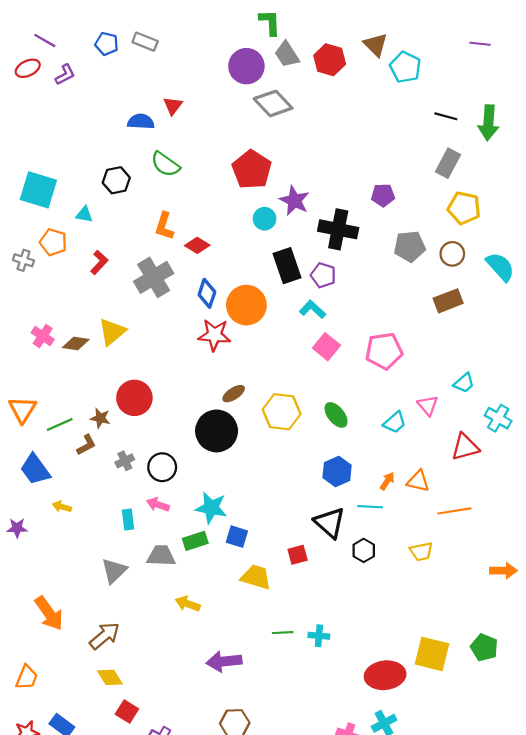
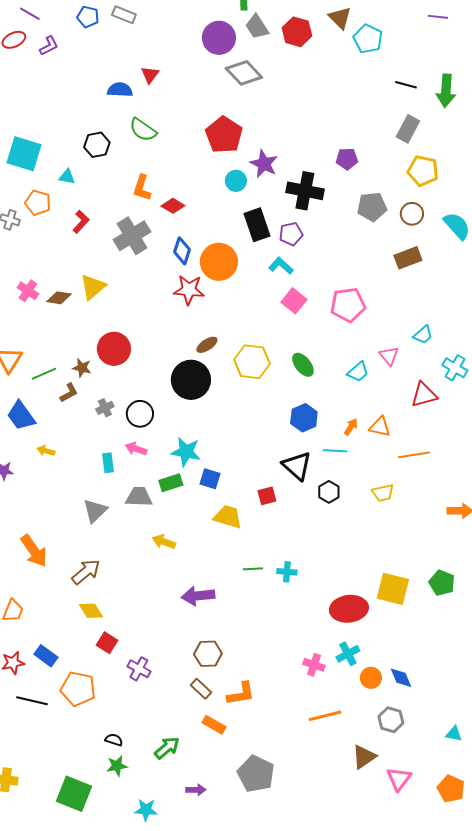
purple pentagon: (323, 275) -> (291, 234), turned -30

